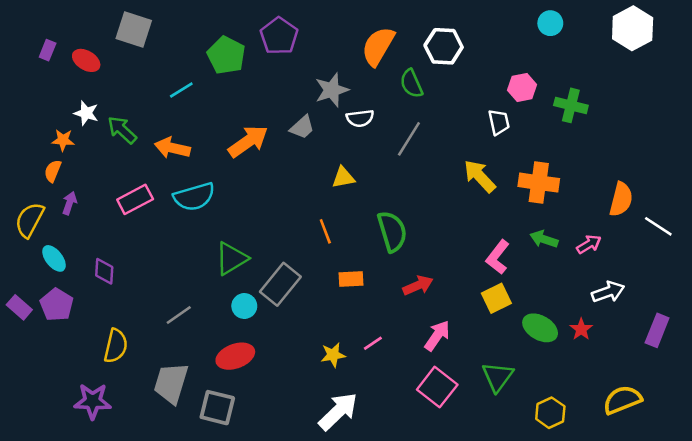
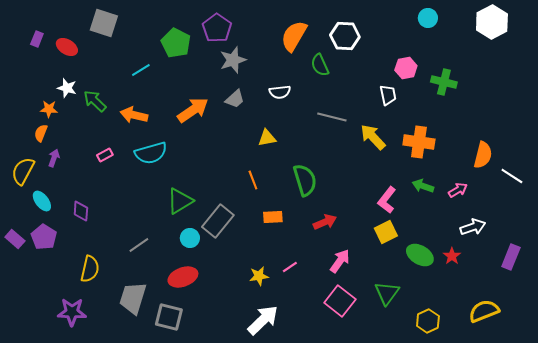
gray star: (332, 90) -> (233, 60), moved
gray line: (409, 139) -> (332, 117), moved, turned 72
pink rectangle: (135, 199) -> (105, 155), size x0.6

